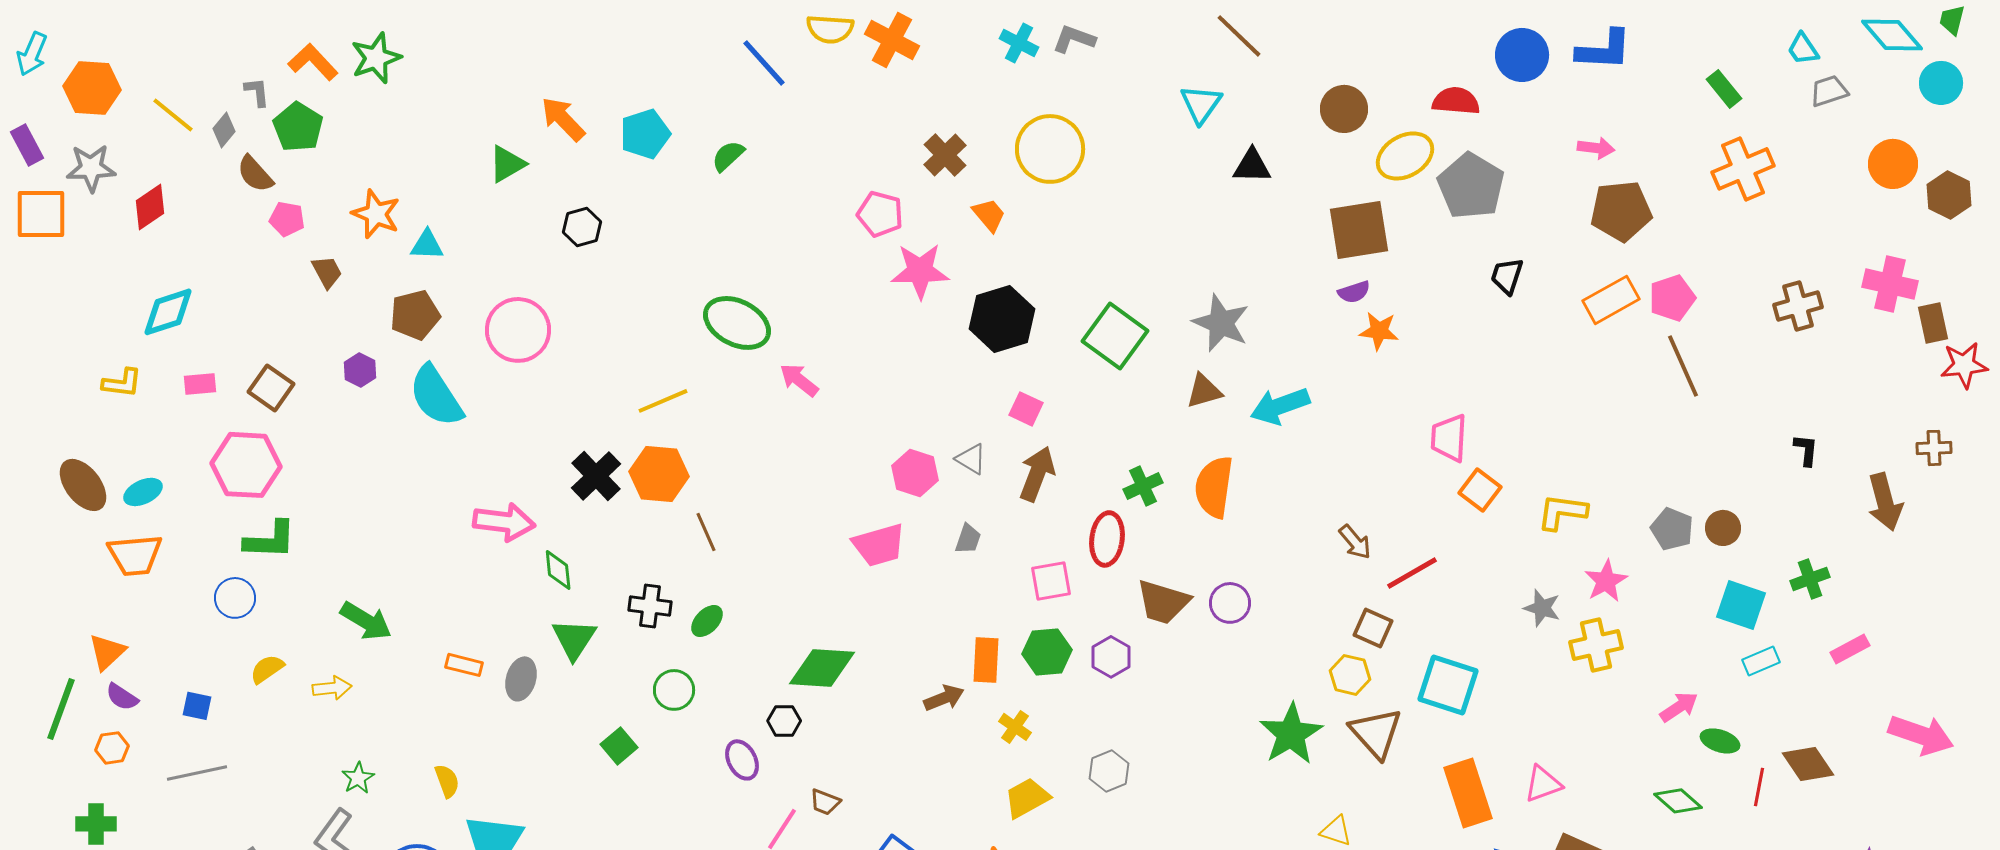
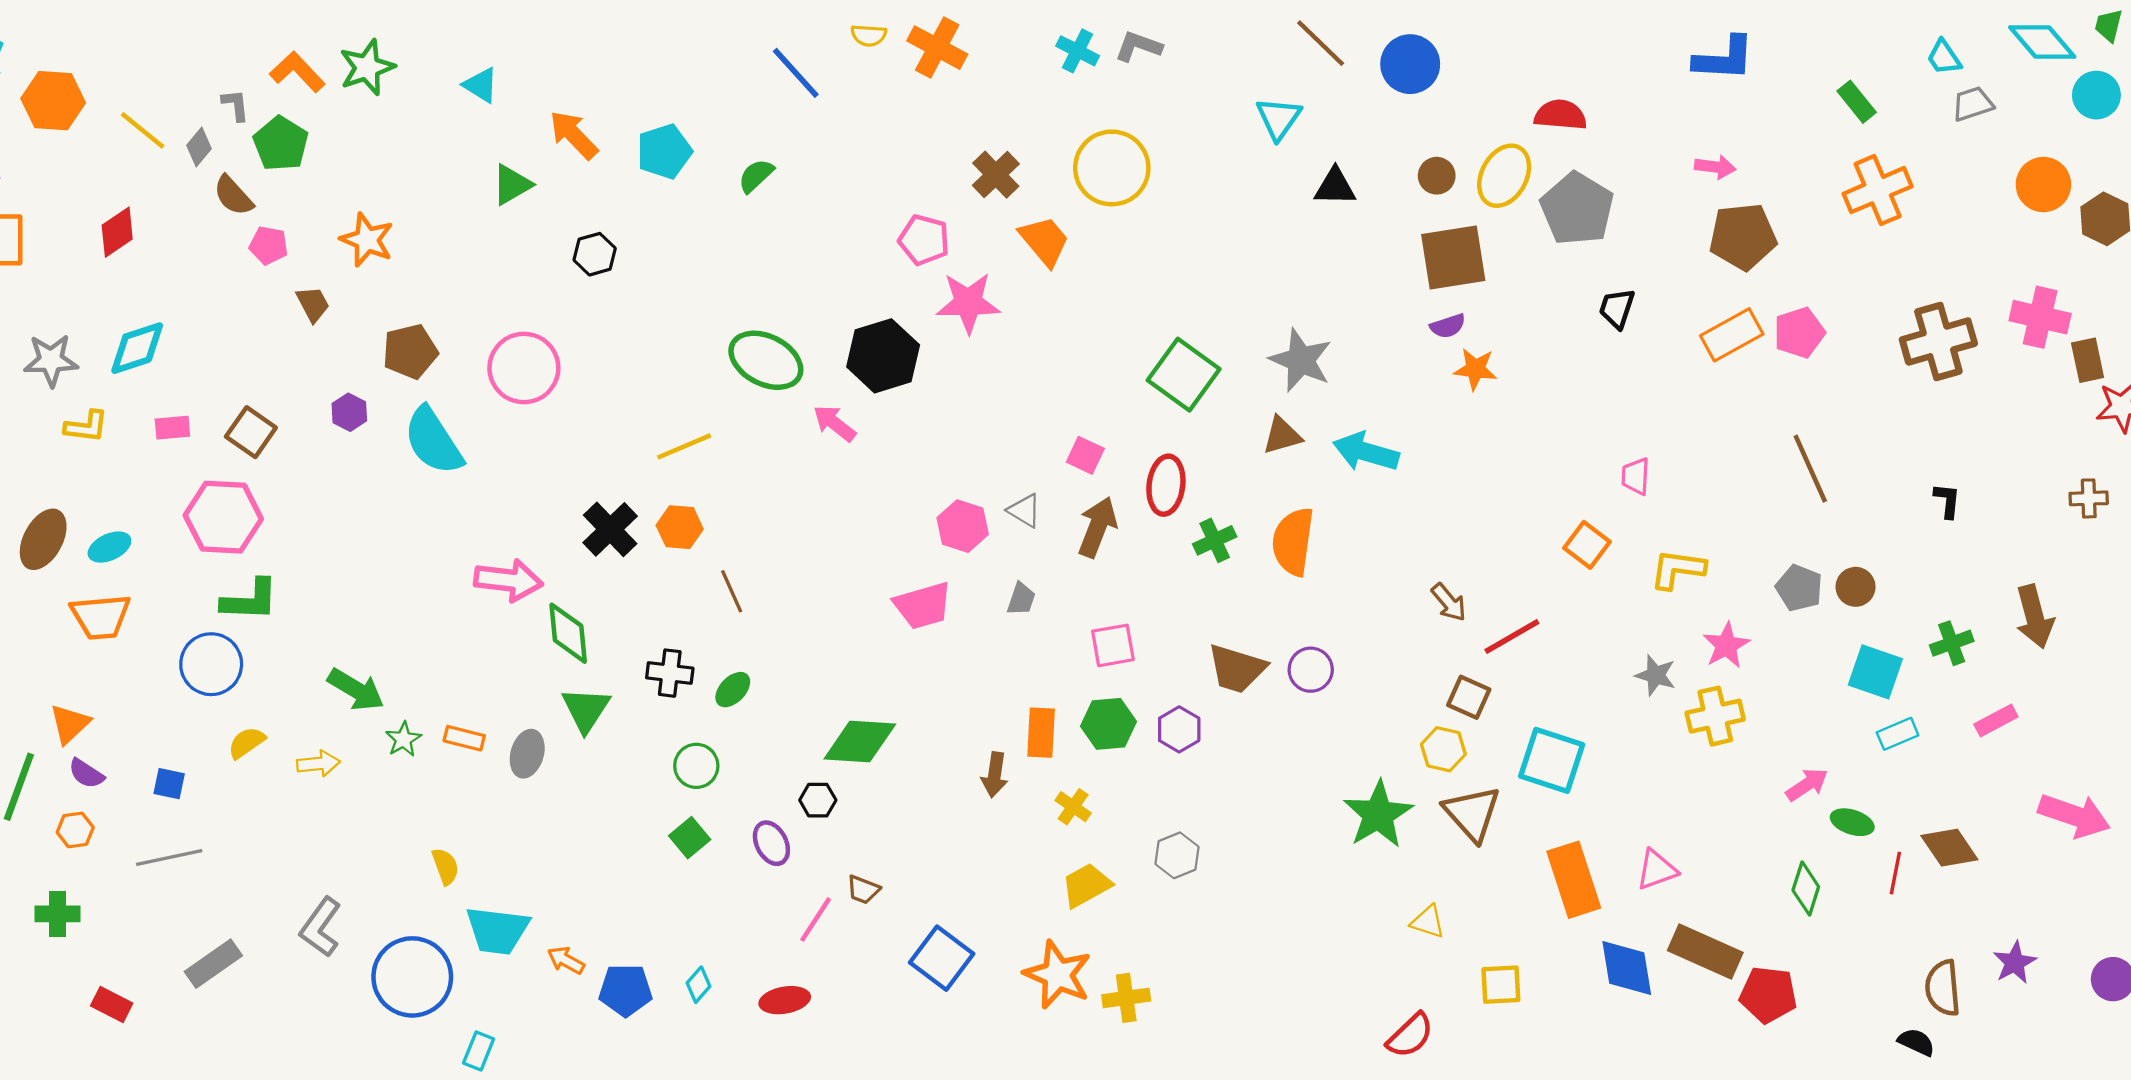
yellow semicircle: (830, 29) -> (869, 35), size x0.7
blue circle: (1522, 55) -> (1410, 64), moved
brown circle: (1344, 109) -> (1437, 176), moved, size x0.7
yellow ellipse: (1405, 156) -> (1504, 176), turned -32
gray star: (91, 168) -> (51, 360), moved
orange trapezoid: (989, 215) -> (1044, 241), size x1.4
cyan triangle: (427, 245) -> (481, 85), moved, turned 30
brown cross: (1798, 306) -> (1938, 341), size x1.4
black hexagon: (1002, 319) -> (883, 356), moved
brown line: (1683, 366) -> (1810, 469), moved
cyan arrow: (1280, 406) -> (1366, 452), turned 36
pink trapezoid: (1449, 438) -> (1636, 476), moved, size x0.7
orange hexagon: (659, 474) -> (680, 527), size x0.7
brown ellipse: (83, 485) -> (43, 539), turned 66
brown arrow: (1885, 502) -> (2035, 617), moved
red ellipse: (1107, 539) -> (1166, 485), moved
green diamond: (558, 570) -> (568, 633), size x1.4
blue circle: (235, 598) -> (211, 664), size x1.4
brown arrow: (944, 698) -> (995, 775), turned 120
green square: (619, 746) -> (690, 838), moved
green star: (358, 778) -> (403, 739), moved
green diamond: (1678, 801) -> (1806, 889), turned 66

